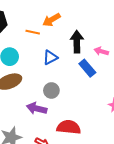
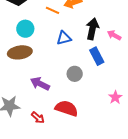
pink arrow: (101, 51) -> (114, 35), moved
gray circle: (51, 90) -> (75, 74), moved

